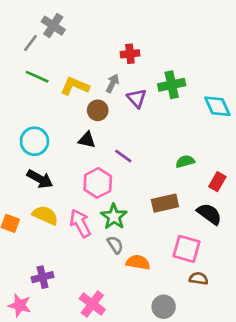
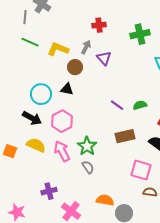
gray line: (30, 43) -> (25, 17), turned -32
green cross: (172, 85) -> (140, 34), moved
cyan circle: (34, 141) -> (41, 94), moved
purple line: (123, 156) -> (117, 105), moved
pink hexagon: (98, 183) -> (62, 121), moved
orange semicircle: (138, 262) -> (105, 200), moved
purple cross: (43, 277) -> (49, 191), moved

